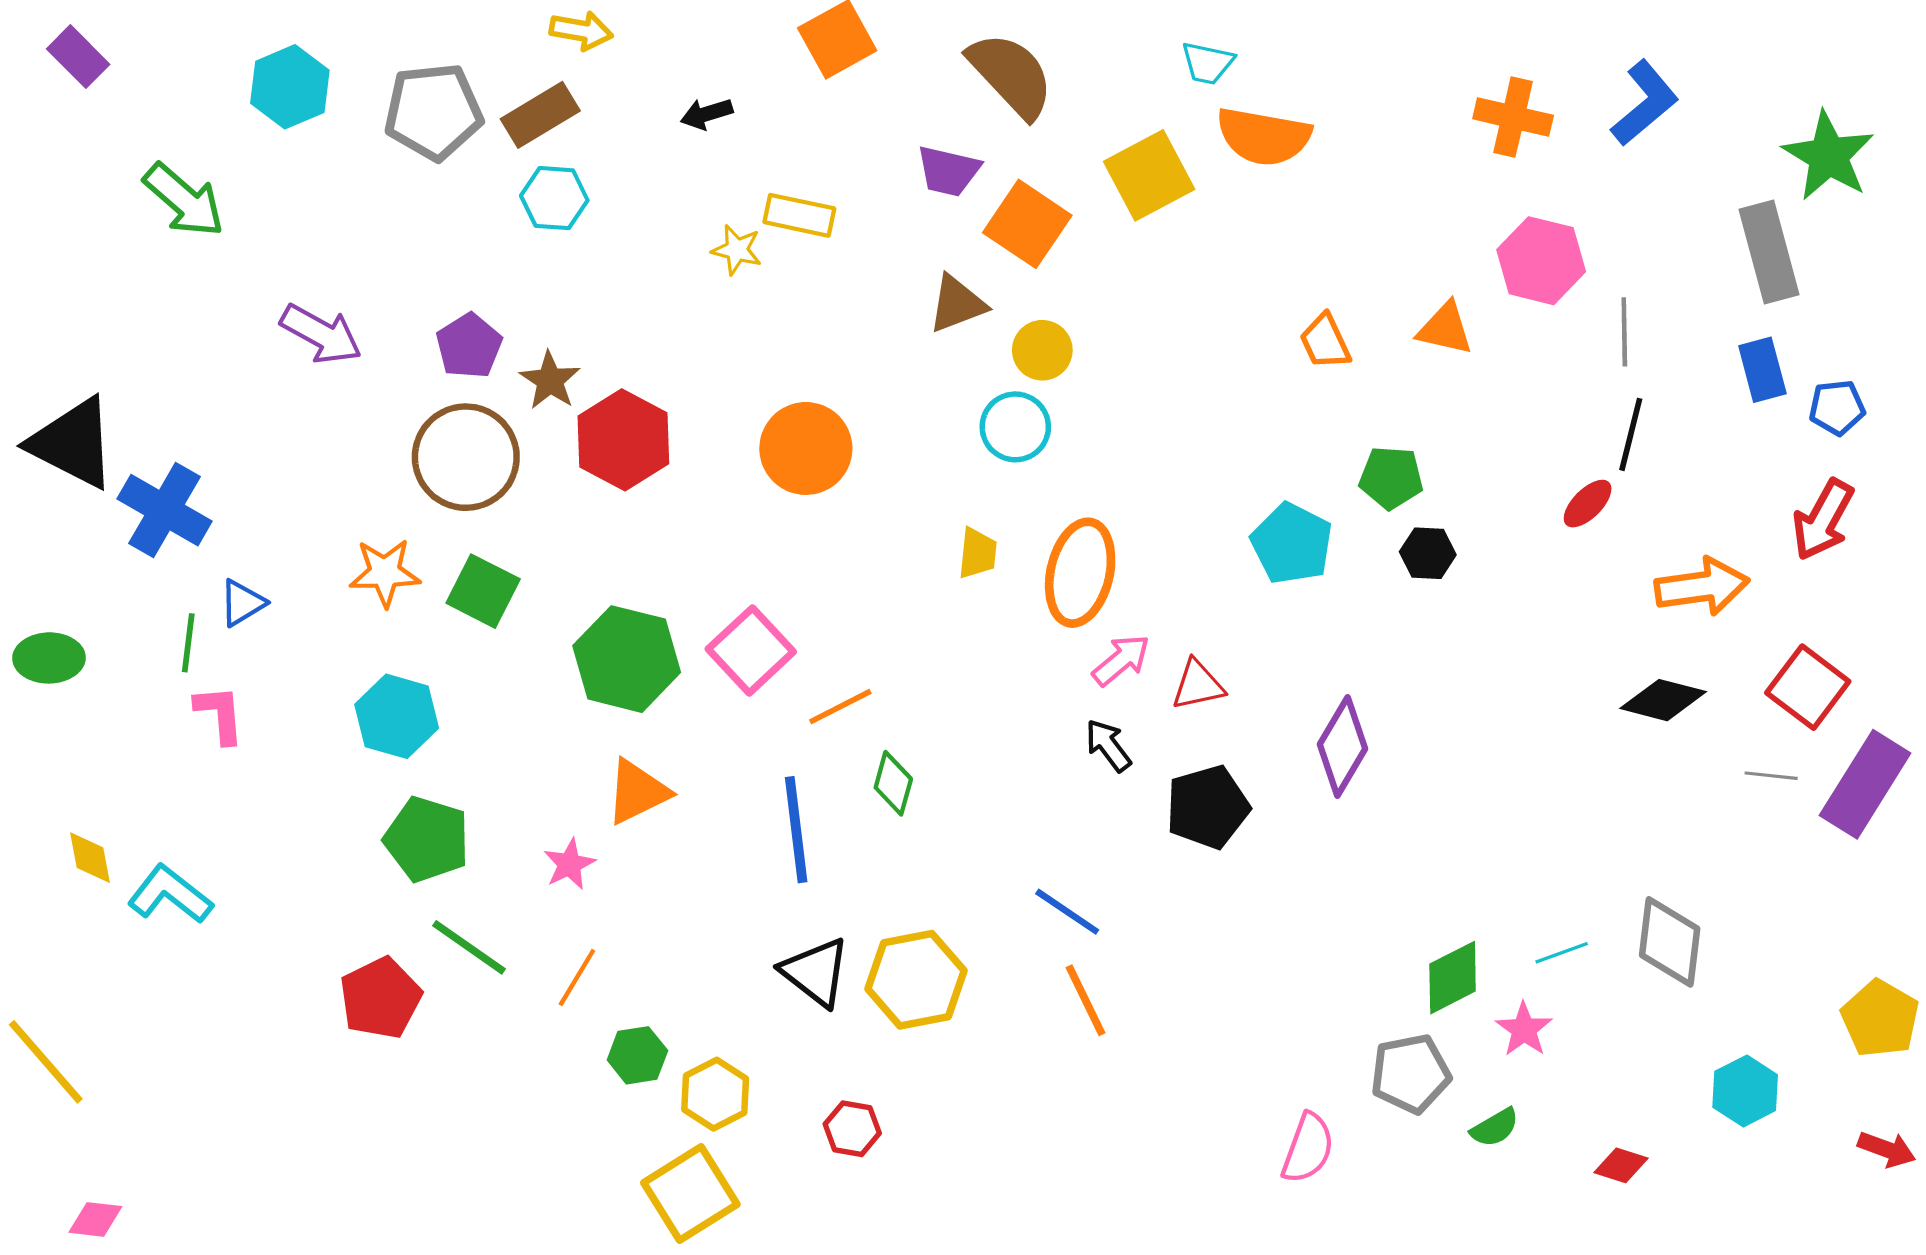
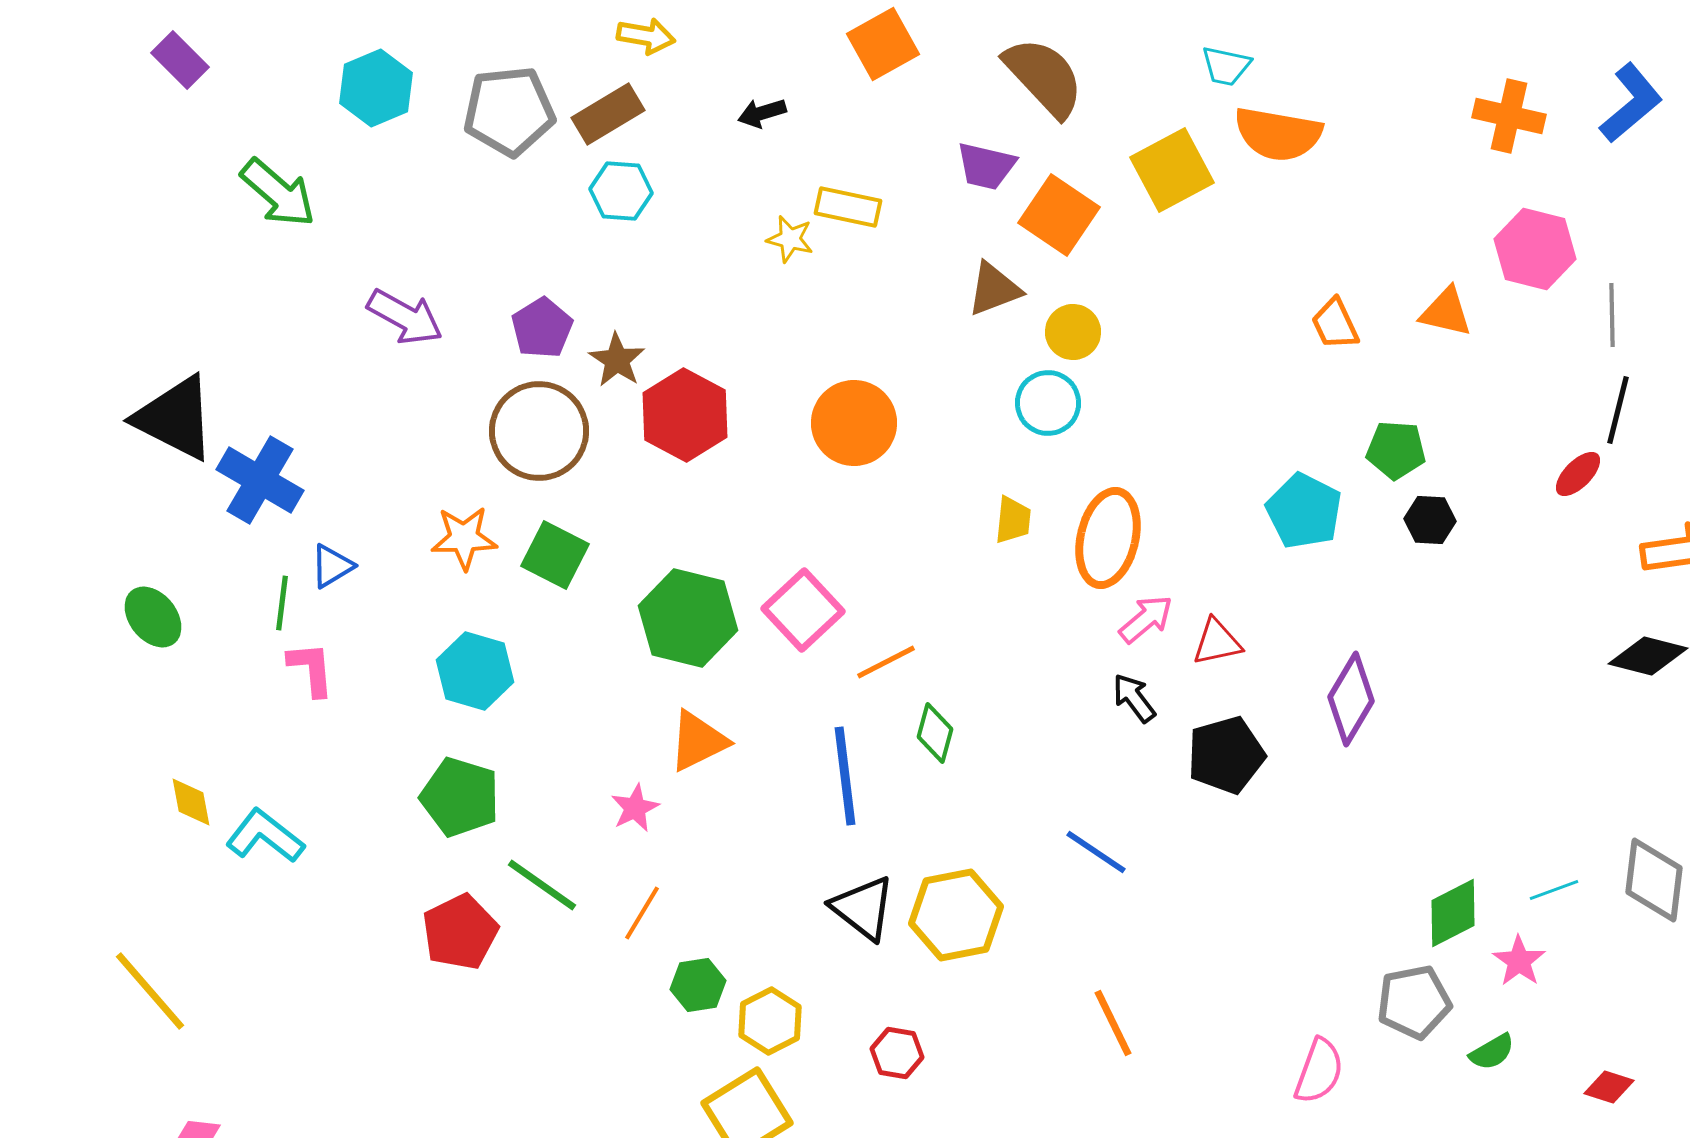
green ellipse: (49, 658) -> (153, 617), turned 52
green pentagon: (427, 839) -> (460, 797), moved
orange line: (1086, 1000) -> (1113, 1023), moved

